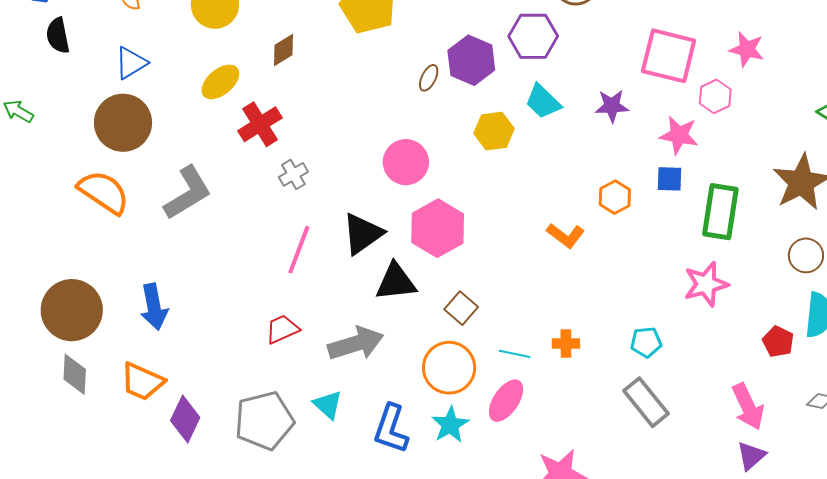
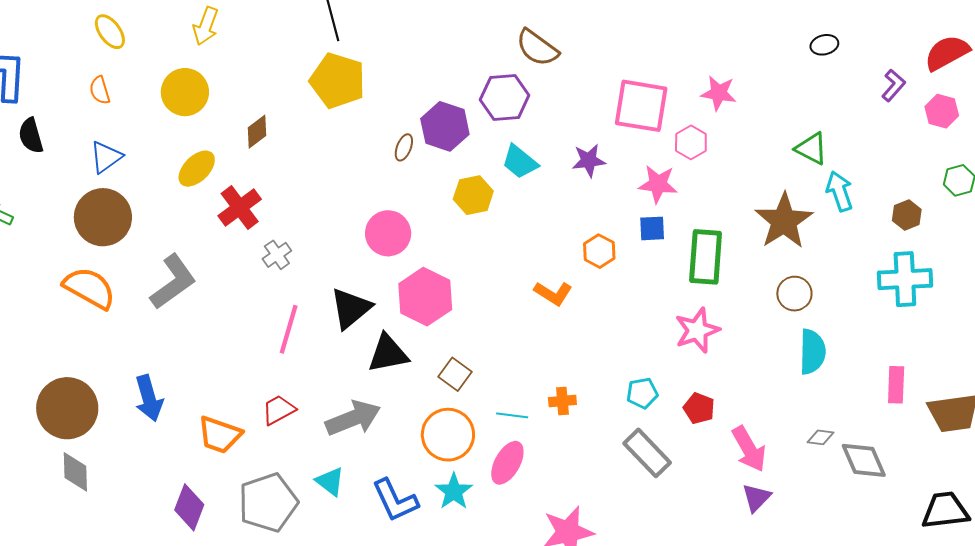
red pentagon: (778, 342) -> (699, 408), moved
orange trapezoid: (142, 382) -> (220, 435), moved
blue L-shape: (391, 429) -> (395, 500), turned -39

